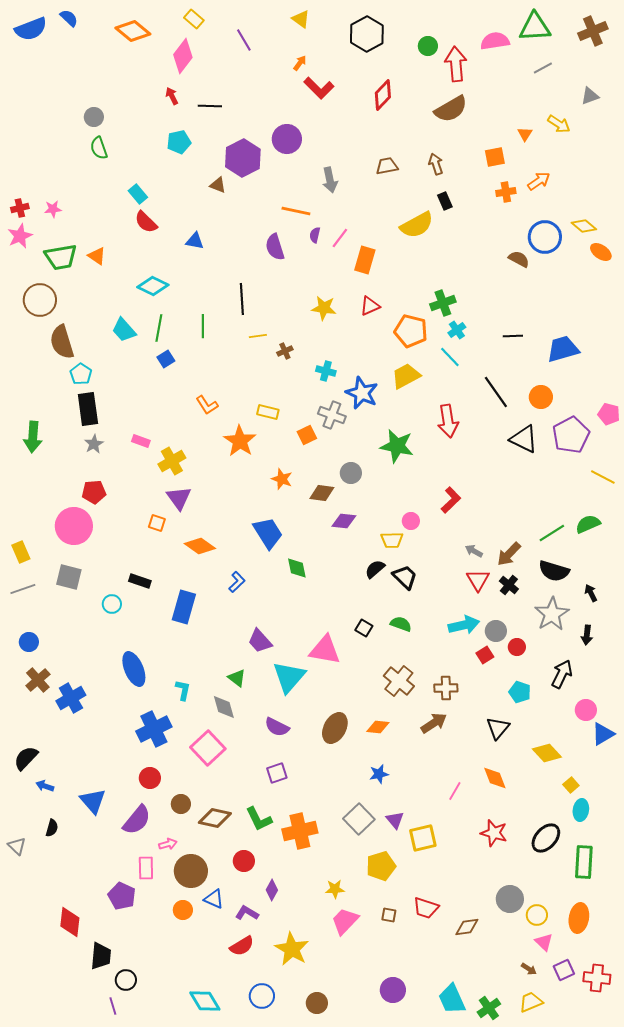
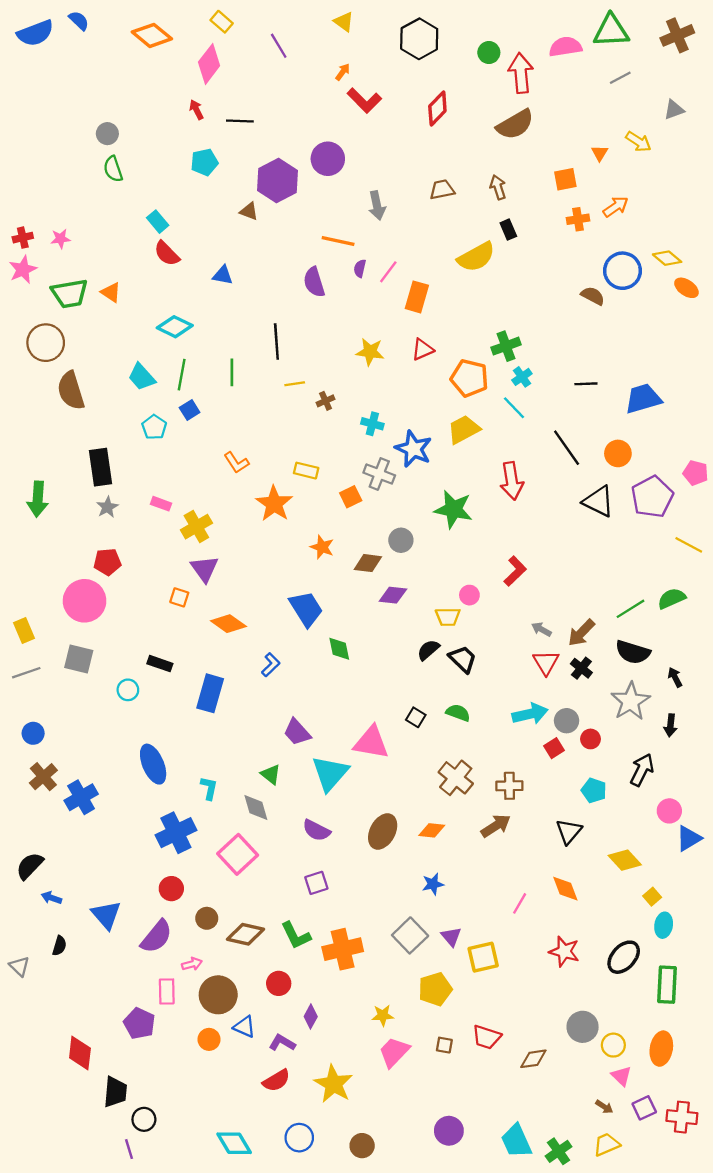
cyan pentagon: (81, 374) -> (154, 427), moved

